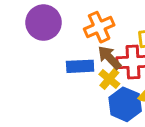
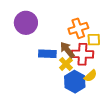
orange cross: (99, 27) -> (78, 28), moved

